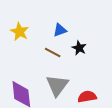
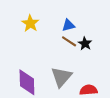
brown line: (53, 52) -> (69, 41), moved

